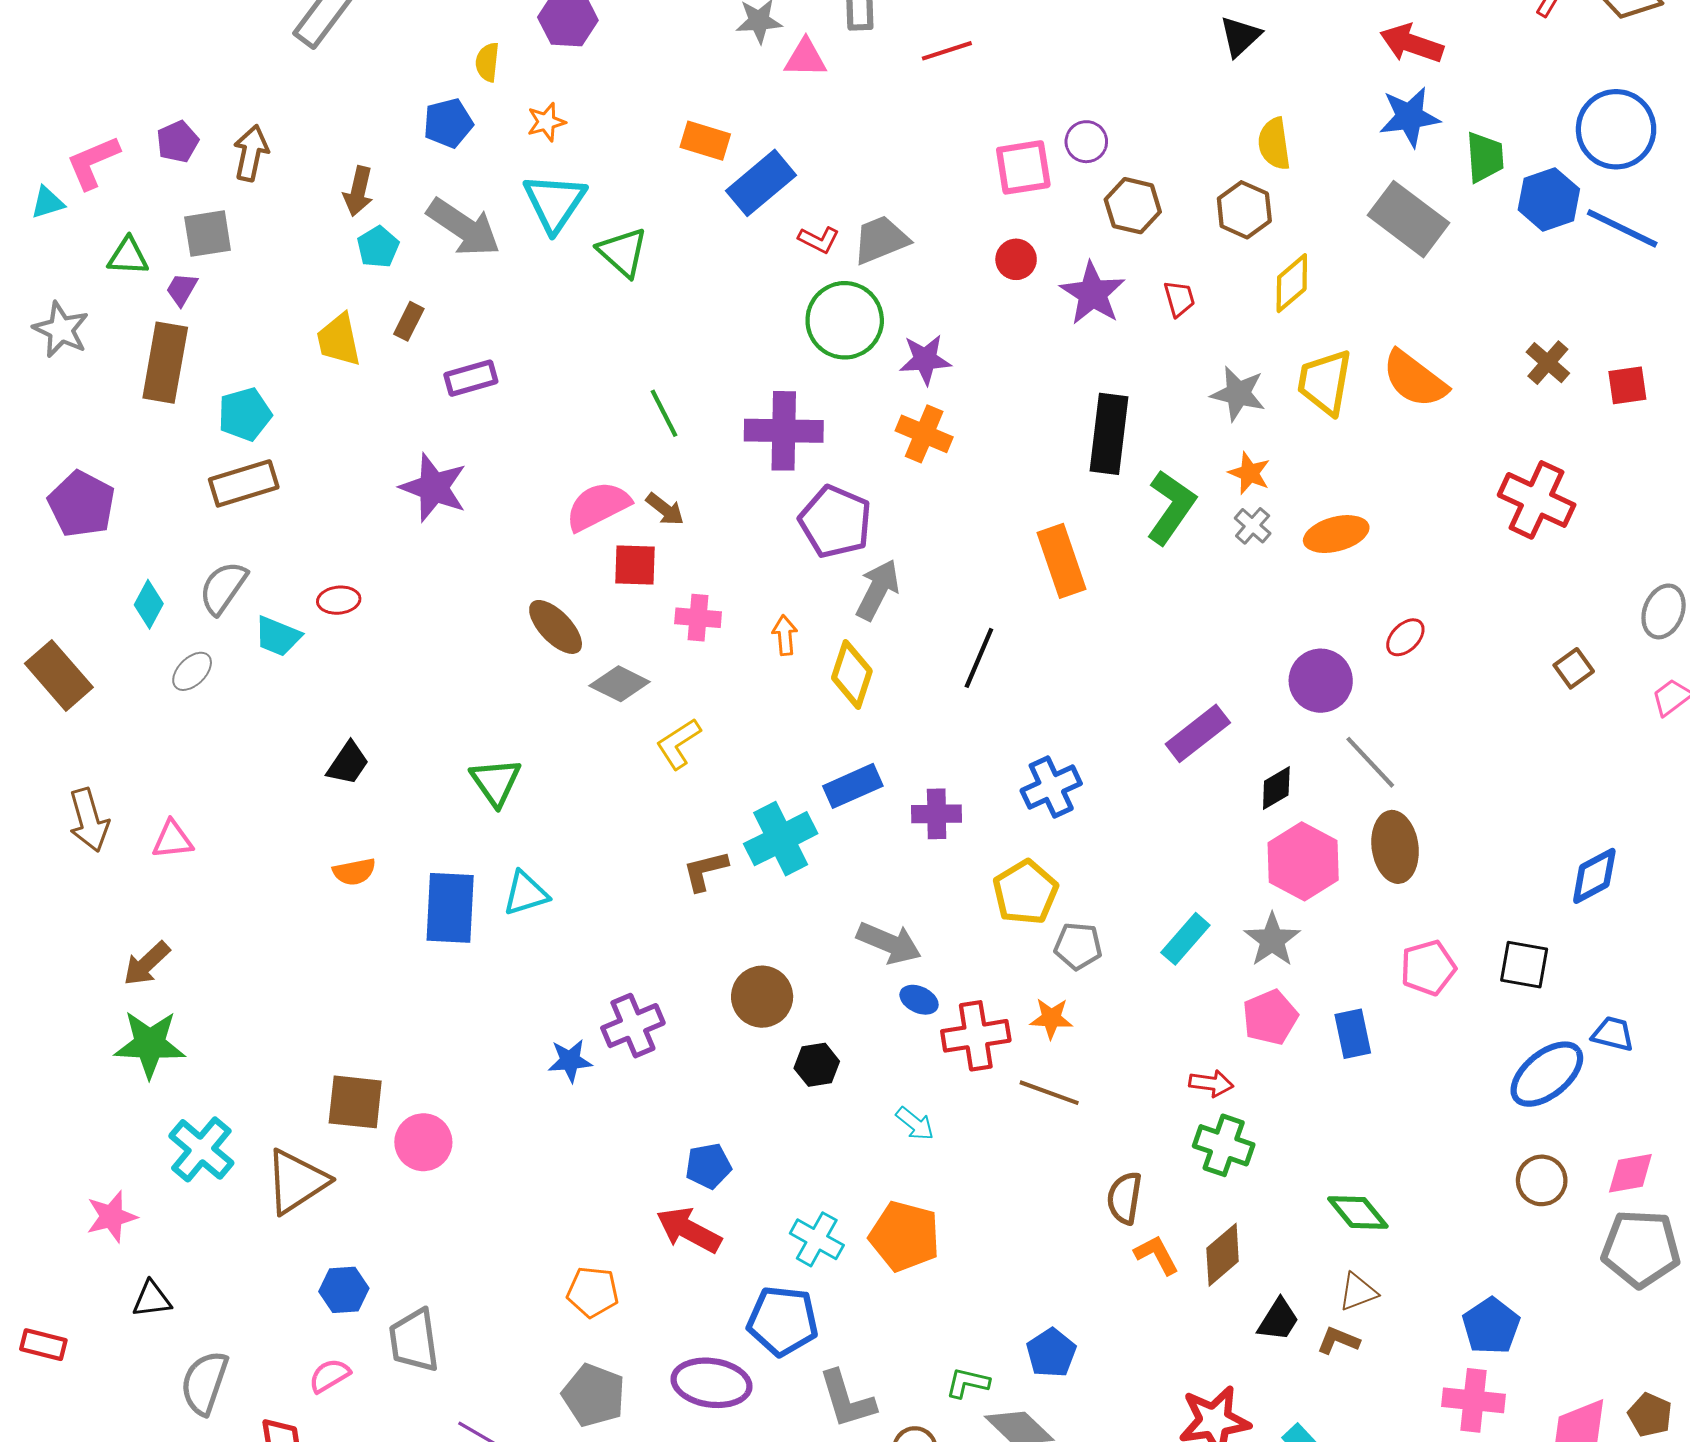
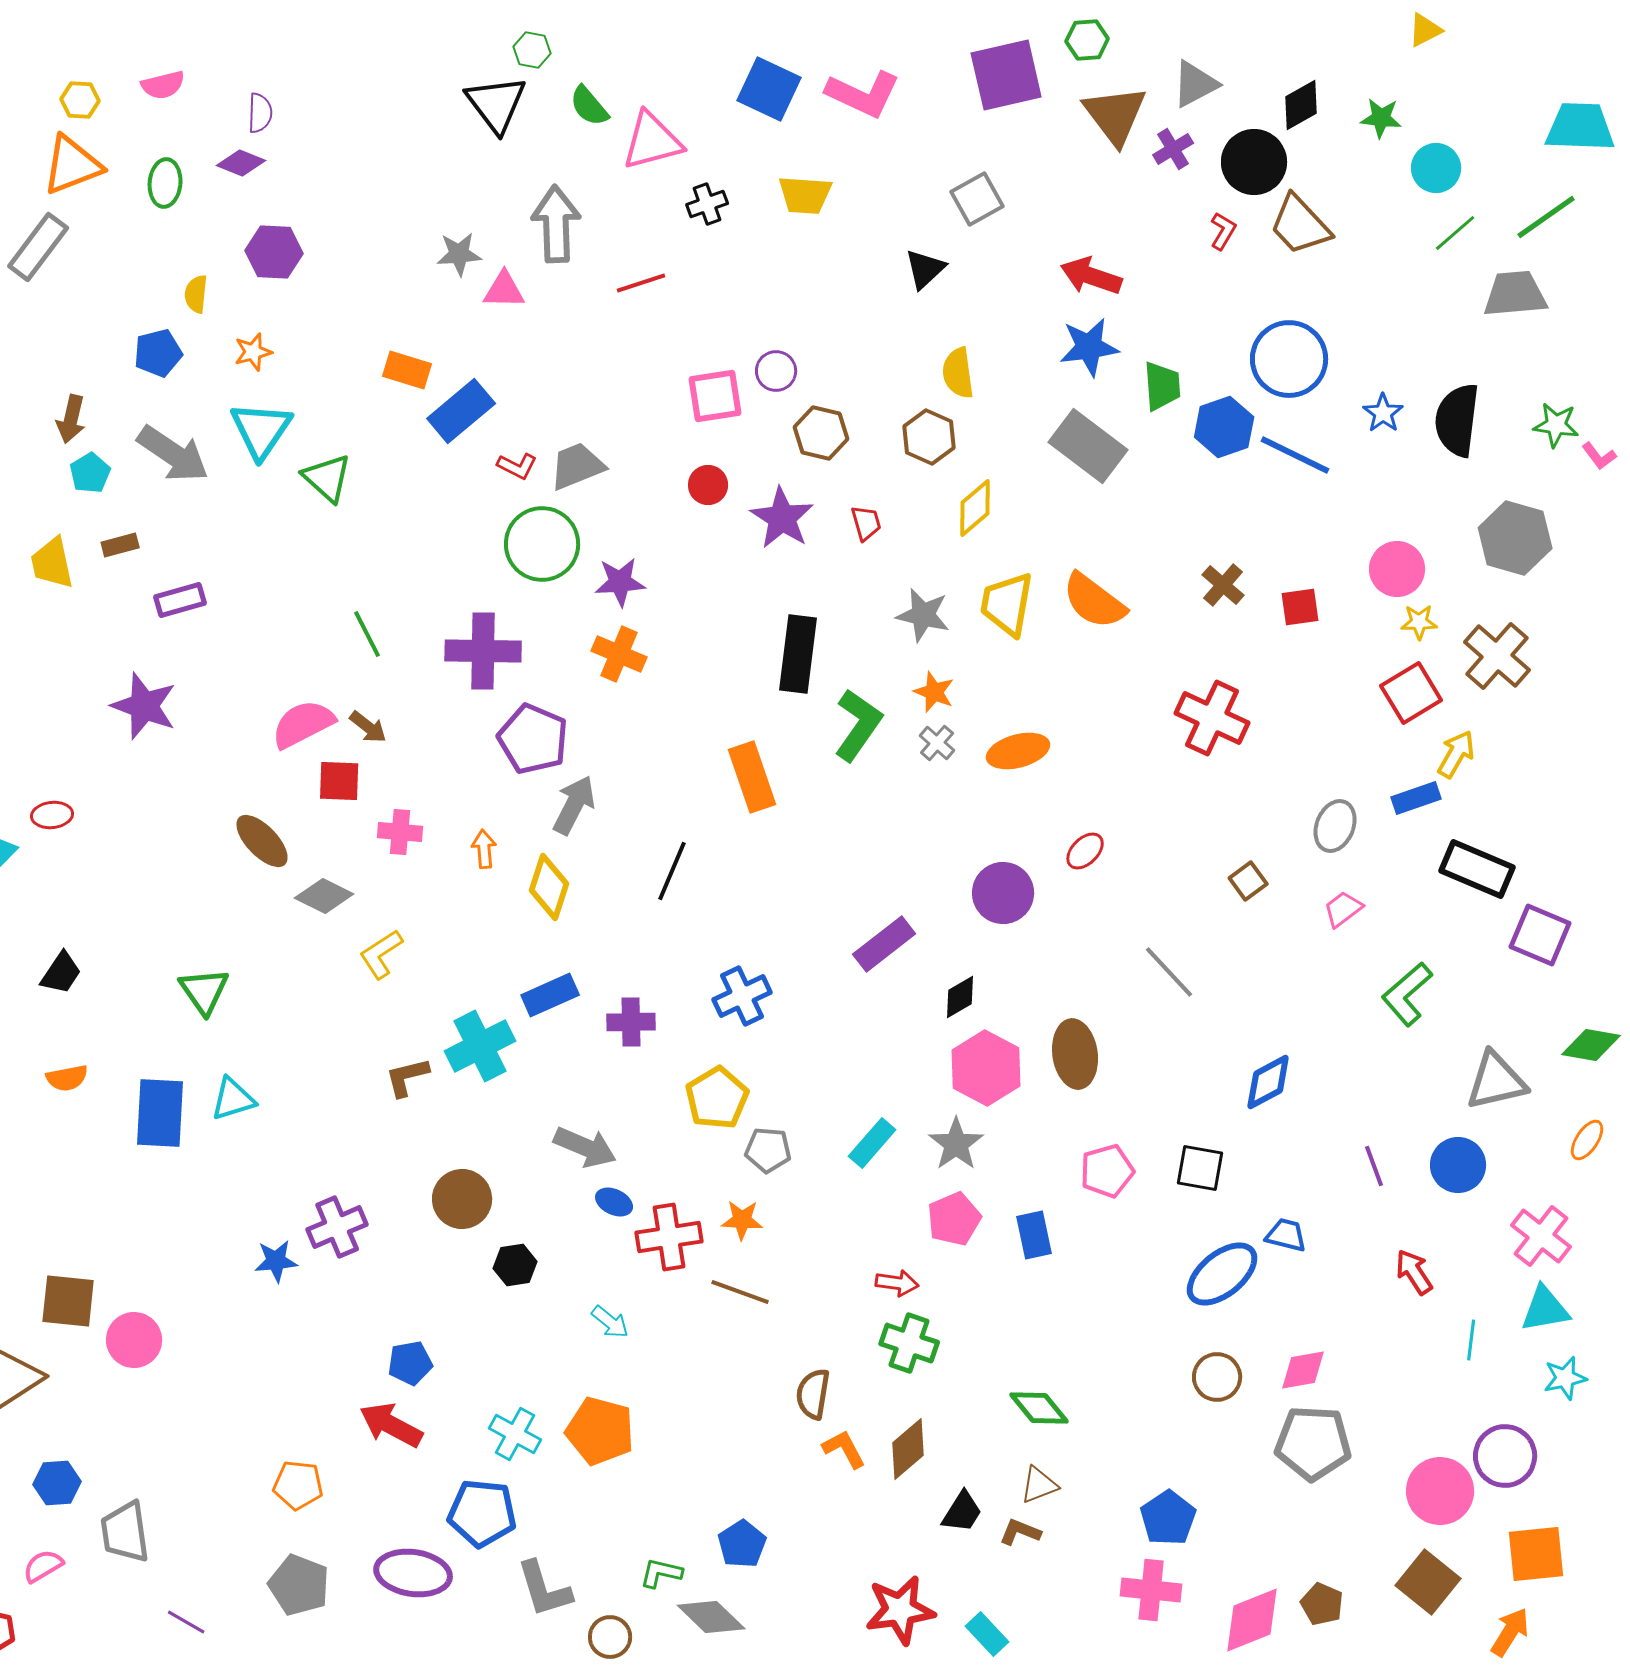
brown rectangle: (409, 321) -> (120, 545), turned 48
gray line: (1370, 762) -> (1169, 972), moved

